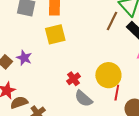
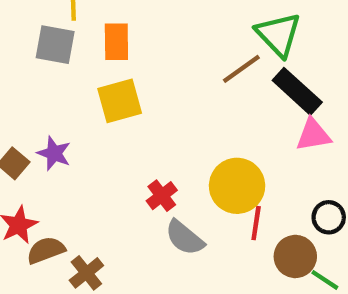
brown line: (112, 21) -> (241, 69), turned 30

